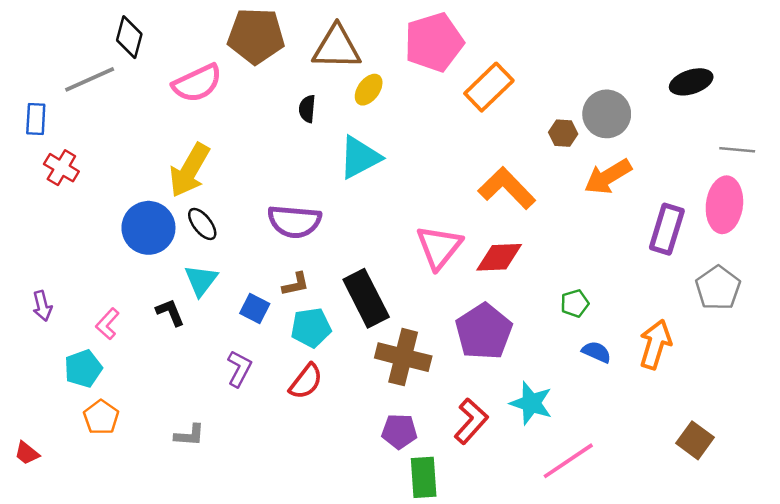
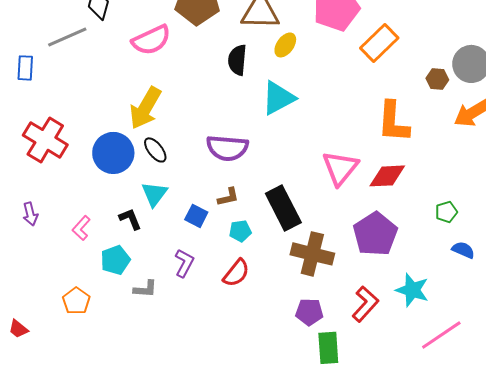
black semicircle: (307, 109) -> (237, 60), size x1.4
red cross: (61, 168) -> (45, 140), moved, size x1.6
orange L-shape: (507, 188) -> (393, 122), turned -132
cyan pentagon: (311, 328) -> (240, 231), size x0.7
cyan pentagon: (83, 369) -> (115, 260), moved
gray L-shape: (189, 435) -> (145, 289), moved

